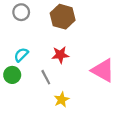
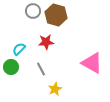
gray circle: (21, 12) -> (33, 11), moved
red star: (60, 55) -> (46, 42), moved

